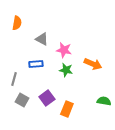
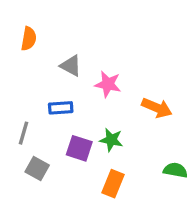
green star: (66, 70) -> (111, 140), moved
purple square: (47, 98) -> (79, 148), moved, turned -35

